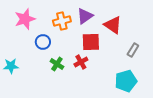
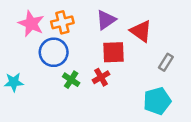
pink star: (25, 19) -> (31, 24), turned -30
orange cross: (62, 21) -> (62, 22), moved
blue circle: (43, 42) -> (54, 52), size x1.5

